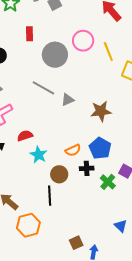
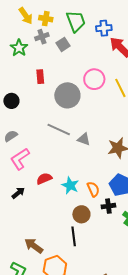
gray triangle: (68, 100) -> (84, 139), turned 48
orange semicircle: (73, 150) -> (93, 189), turned -84
cyan star: (39, 155) -> (70, 185), moved

